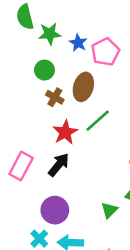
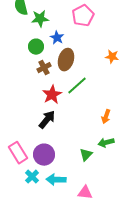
blue star: (78, 43) -> (57, 38), moved
pink pentagon: (105, 52) -> (83, 16), moved
brown cross: (55, 97) -> (44, 68), turned 32
pink rectangle: (21, 166) -> (18, 153), moved, turned -60

